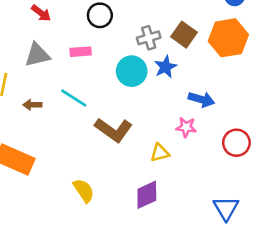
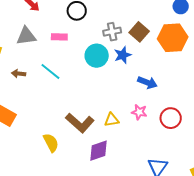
pink star: (186, 127) -> (139, 112), moved
brown L-shape: (114, 130) -> (80, 123), moved

